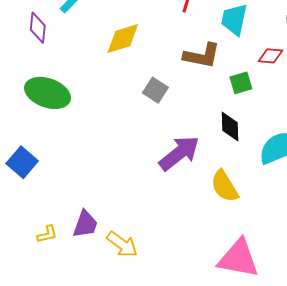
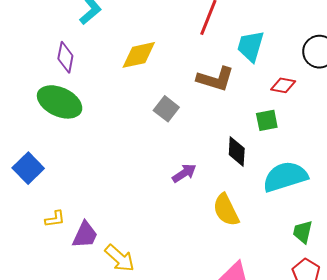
purple diamond: (38, 28) -> (65, 57), moved
green square: (241, 83) -> (267, 120), moved
purple arrow: (179, 153) -> (184, 173), size x0.6
yellow L-shape: (47, 234) -> (55, 219), moved

